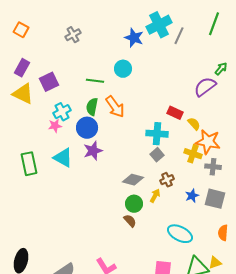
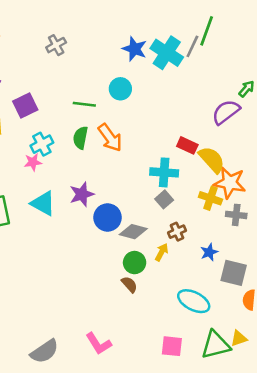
green line: (214, 24) -> (207, 31), moved
cyan cross: (159, 25) -> (167, 53), moved, turned -30
yellow semicircle: (194, 124) -> (212, 160), size x1.6
blue circle: (87, 128) -> (108, 217), moved
gray square: (215, 199) -> (234, 273), moved

